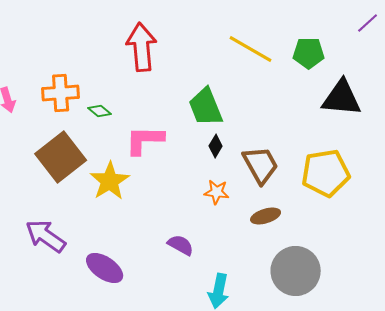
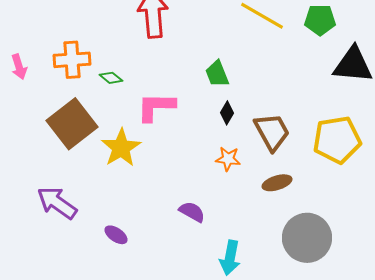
green trapezoid: (206, 107) -> (217, 74), size x0.7
purple ellipse: (105, 268) -> (116, 235), size x0.6

